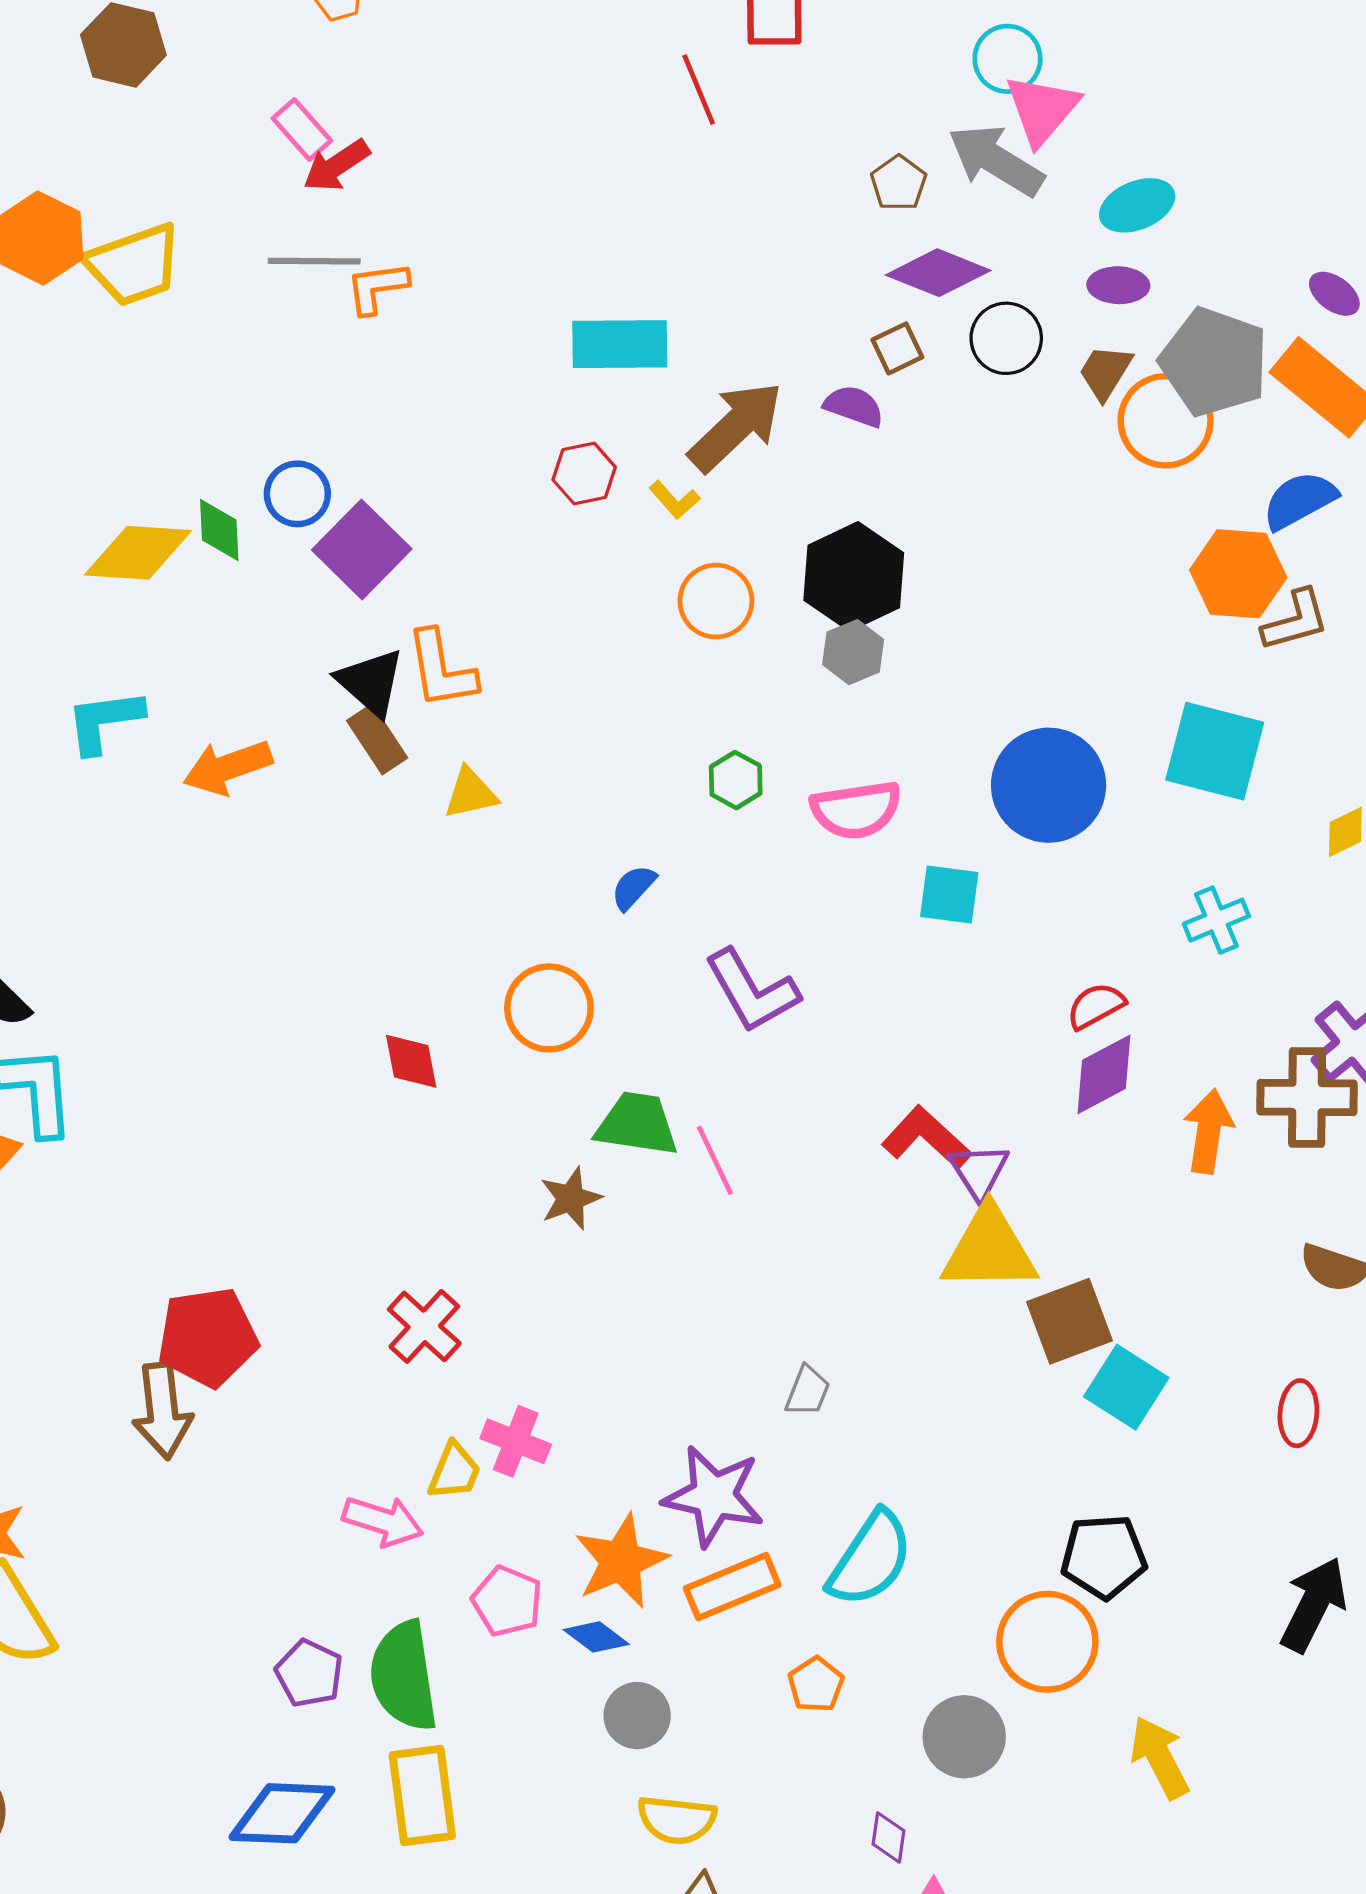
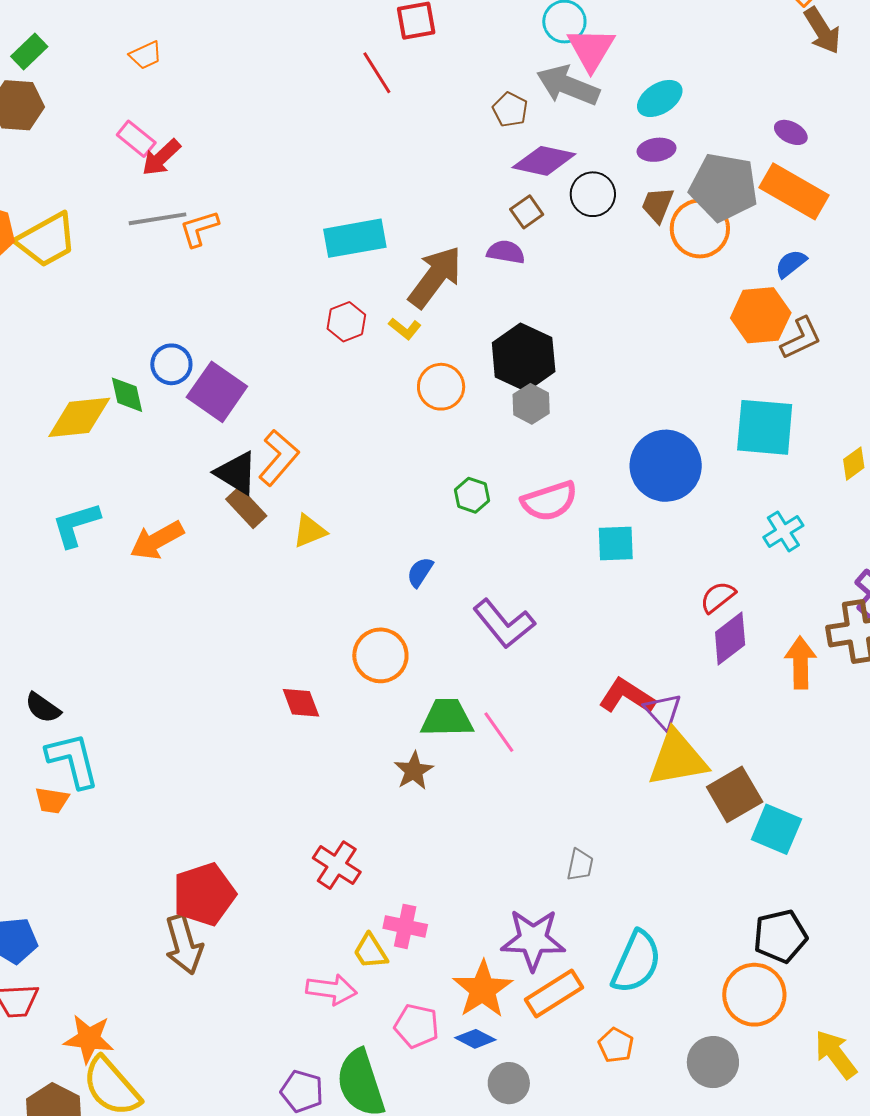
blue semicircle: (1300, 500) -> (791, 264), size x0.7
orange L-shape: (441, 669) -> (279, 458), turned -120
yellow trapezoid: (454, 1471) -> (370, 951), turned 135

